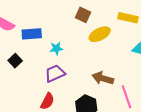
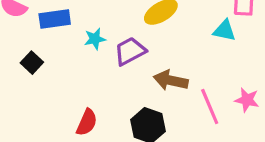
purple trapezoid: (55, 73) -> (130, 51), moved

